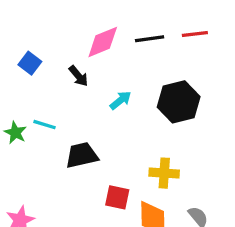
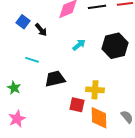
black arrow: (78, 76) -> (41, 30), moved
green star: (15, 133) -> (14, 88), moved
yellow cross: (164, 173) -> (95, 90), moved

